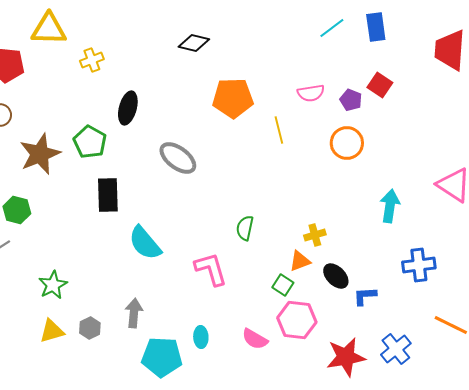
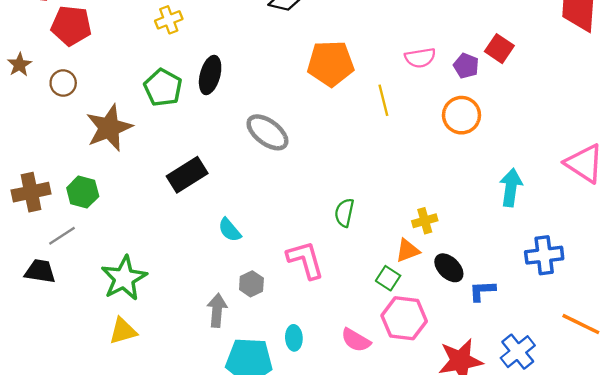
green pentagon: (90, 142) -> (163, 88), moved
black rectangle: (108, 195) -> (187, 175), turned 60
cyan semicircle: (145, 243) -> (230, 230), size x0.6
green star: (53, 285) -> (124, 278), size x1.4
gray hexagon: (90, 328) -> (251, 284), moved

